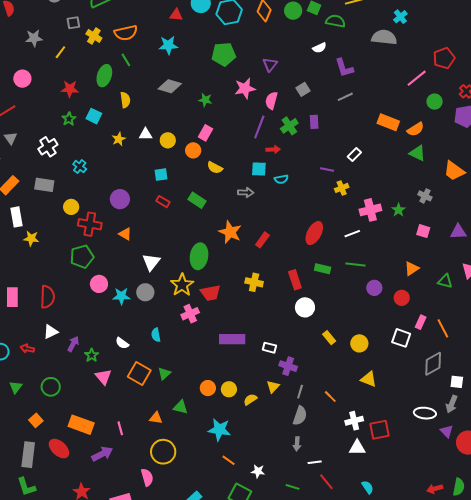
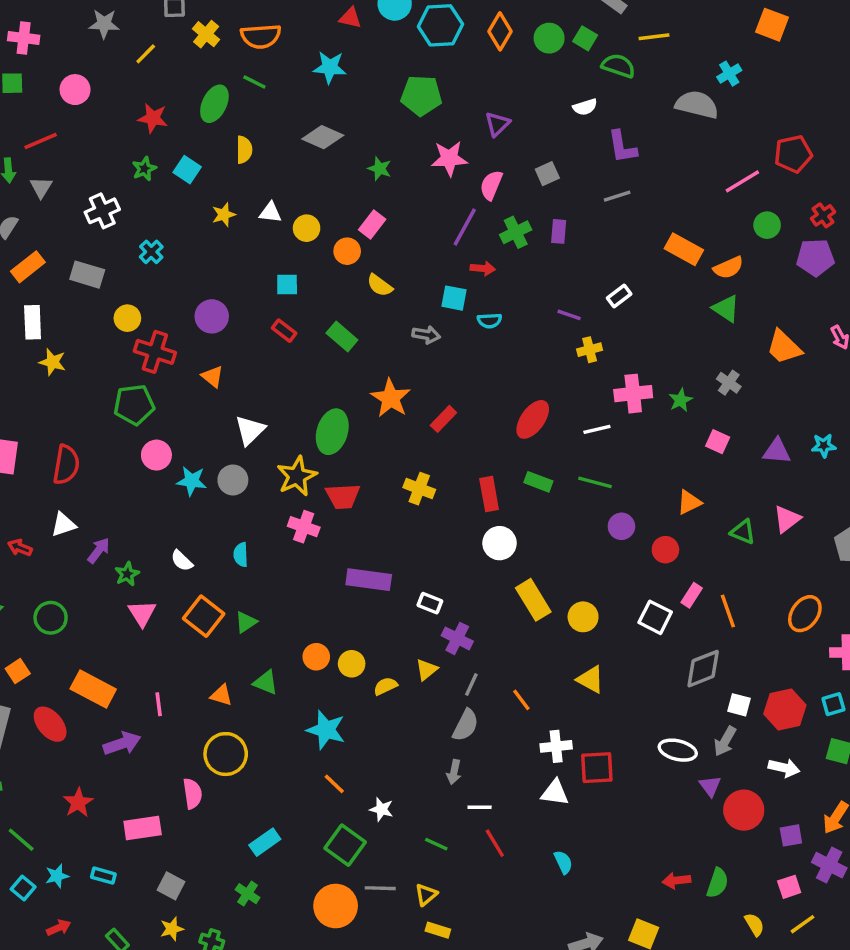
green line: (126, 60) -> (254, 82), turned -40
pink cross: (190, 314) -> (304, 527), turned 36
yellow rectangle: (329, 338) -> (533, 600), size x1.6

